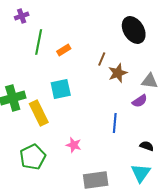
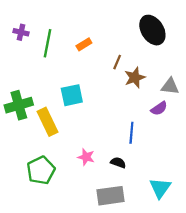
purple cross: (22, 16) -> (21, 32), moved, turned 32
orange rectangle: (64, 50) -> (84, 44), moved
black semicircle: (147, 146) -> (118, 163), moved

